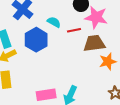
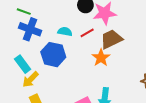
orange star: (108, 62) -> (101, 58), moved

